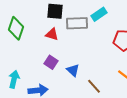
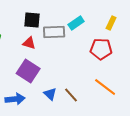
purple square: (51, 62) -> (28, 71), size x1.6
blue triangle: (73, 70) -> (50, 94), moved

